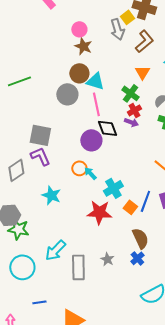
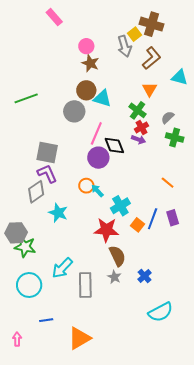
pink line: (96, 104) -> (96, 133), moved, turned 35
gray diamond: (16, 170) -> (36, 192), moved
brown semicircle: (140, 238) -> (117, 256), moved

